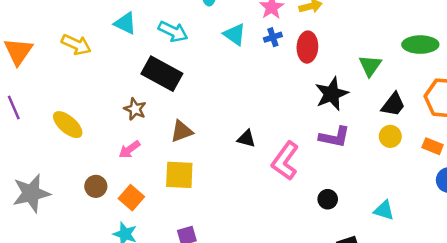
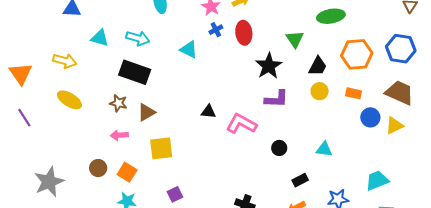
cyan triangle: (235, 34) -> (189, 49), moved
yellow ellipse: (68, 125) -> (69, 100), moved
brown triangle: (182, 131) -> (146, 112), moved
pink arrow: (129, 149) -> (119, 135), turned 42
pink L-shape: (285, 161) -> (241, 124), turned 92

